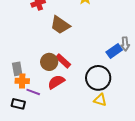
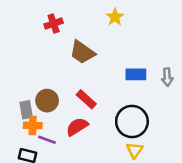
blue rectangle: (114, 51) -> (136, 74), moved, turned 35
brown circle: (49, 62) -> (47, 101), moved
yellow triangle: (100, 100) -> (135, 150), turned 48

